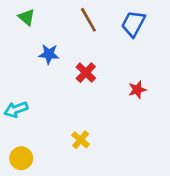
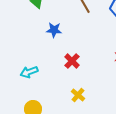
red cross: (86, 73) -> (72, 61), moved

